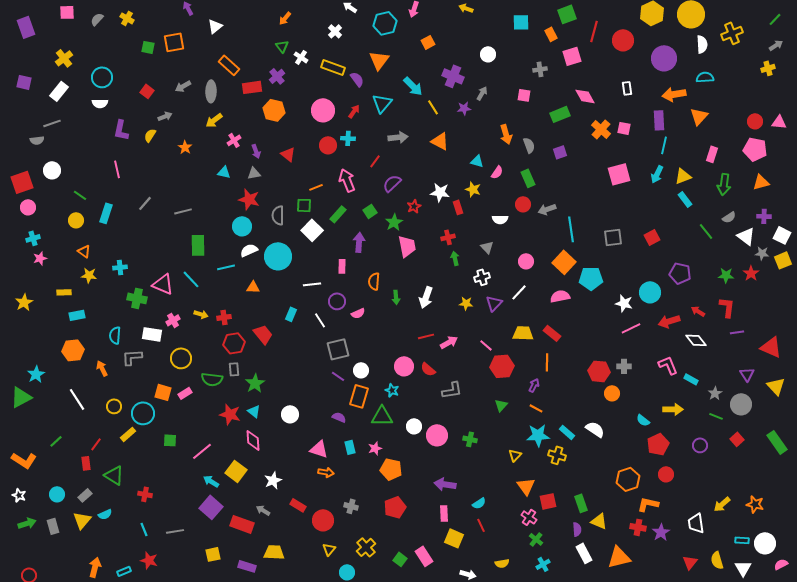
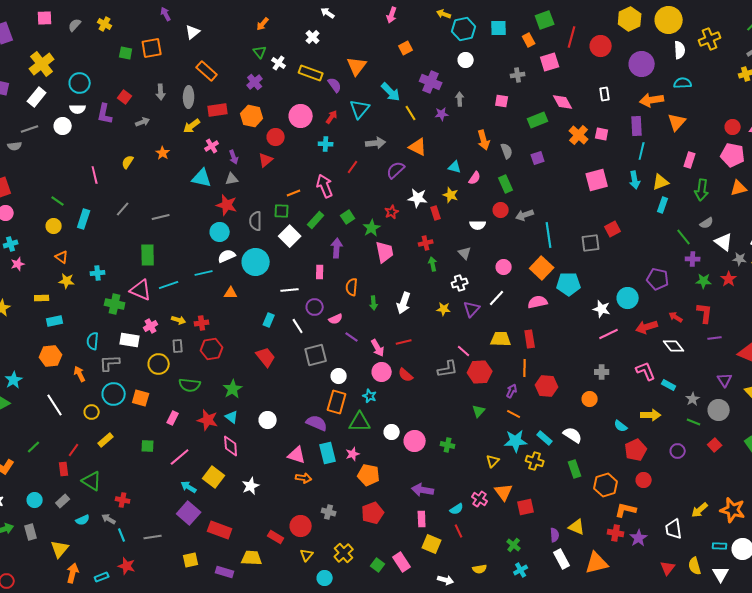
cyan hexagon: (385, 23) -> (464, 29), moved
yellow cross: (64, 58) -> (42, 64), size x1.4
gray arrow: (183, 86) -> (161, 92), turned -63
red rectangle: (252, 87) -> (218, 110), moved
gray arrow: (482, 93) -> (460, 99), turned -32
purple L-shape: (121, 130) -> (105, 114), moved
yellow semicircle: (150, 135) -> (128, 162), moved
red circle: (328, 145) -> (276, 137), moved
red triangle: (288, 154) -> (266, 160), turned 42
white circle: (52, 170) -> (63, 126), moved
cyan triangle: (224, 172) -> (202, 178), size x1.5
cyan arrow: (657, 174) -> (635, 180), turned -36
purple semicircle: (392, 183) -> (396, 170), moved
cyan rectangle: (685, 199) -> (663, 205), turned 56
purple cross: (764, 216) -> (693, 259), moved
red square: (652, 237) -> (613, 229), moved
green rectangle: (198, 245) -> (148, 255), moved
cyan line: (191, 279) -> (169, 285), turned -66
red rectangle: (552, 333) -> (530, 339), turned 42
red trapezoid: (263, 334) -> (266, 357), moved
pink arrow: (449, 342) -> (378, 348), moved, turned 90
gray rectangle: (234, 369) -> (178, 346), moved
red hexagon: (599, 371) -> (547, 386), moved
purple line: (338, 376) -> (352, 337), moved
gray L-shape: (452, 390) -> (448, 369), moved
pink rectangle: (185, 393) -> (173, 418), moved, turned -32
cyan circle: (143, 413) -> (114, 394), moved
purple semicircle: (339, 417) -> (317, 423), size x1.5
cyan rectangle: (350, 447) -> (328, 453), size x1.5
green rectangle: (581, 503) -> (575, 469), moved
orange star: (755, 504) -> (733, 510), size x1.4
red rectangle: (298, 505) -> (276, 537), moved
gray arrow: (263, 510) -> (109, 519), moved
pink cross: (529, 517) -> (480, 499), moved
yellow triangle: (82, 520) -> (60, 549), moved

